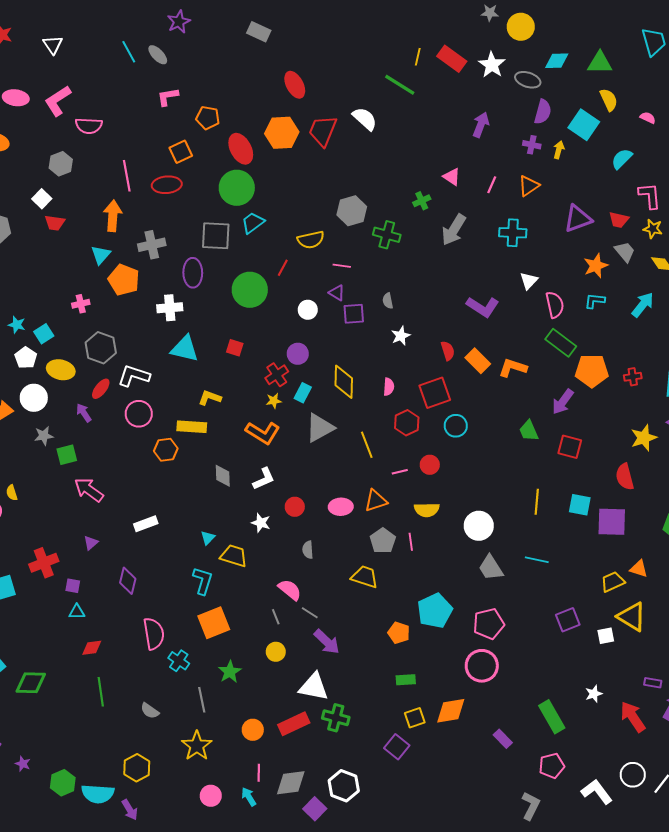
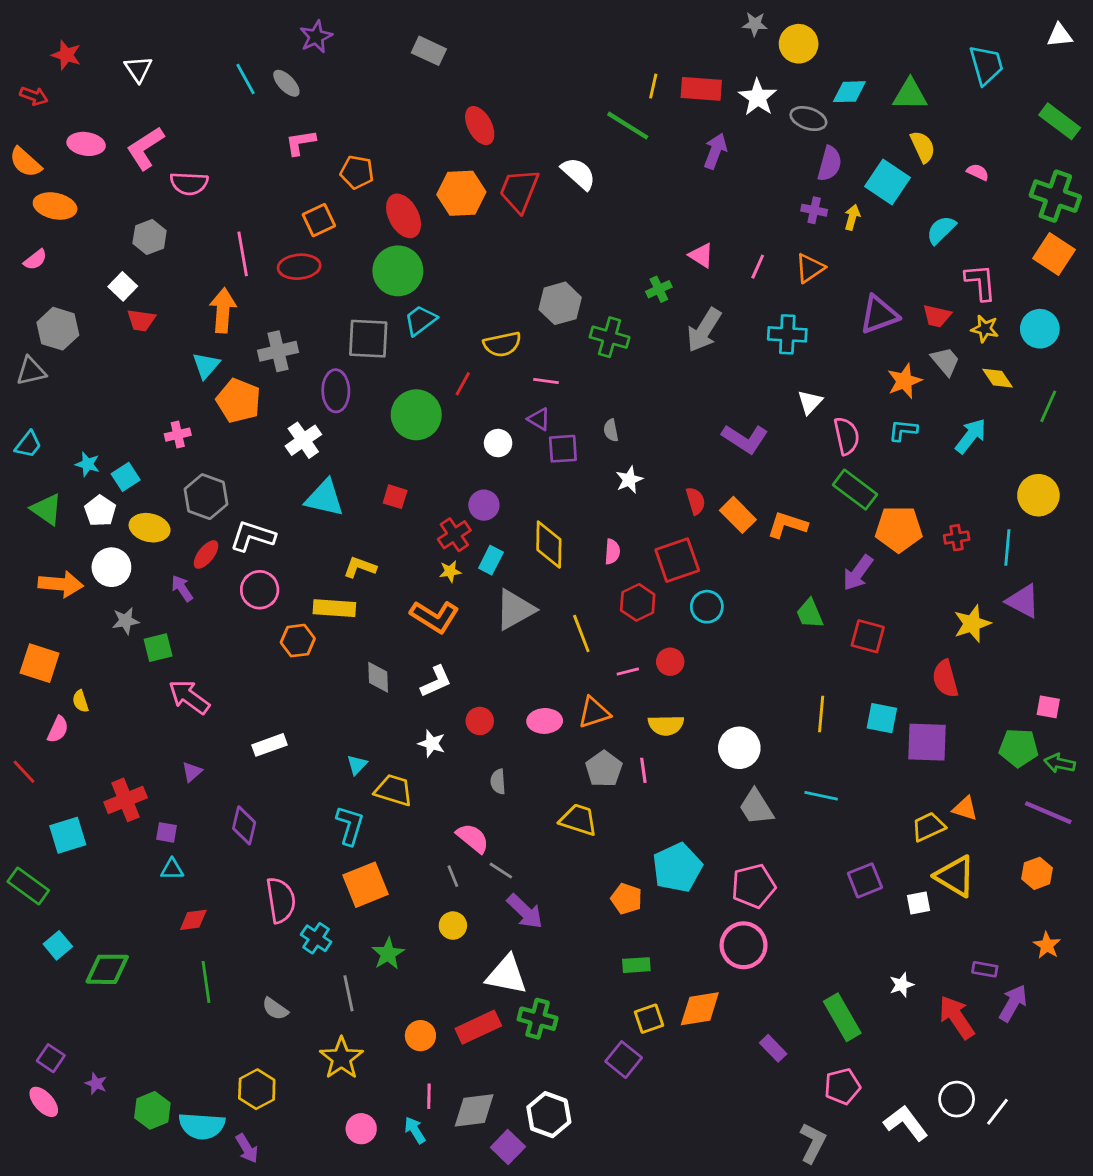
red rectangle: (452, 59) -> (701, 89), turned -32
purple arrow: (481, 125) -> (715, 151), moved
white cross: (170, 308) -> (303, 440), turned -30

